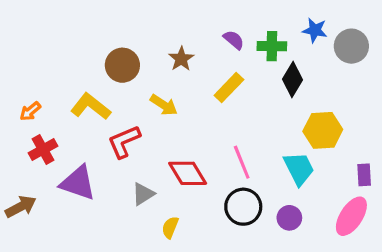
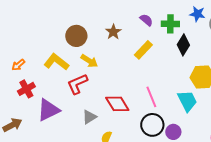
yellow arrow: (164, 105) -> (89, 61), moved
purple triangle: (78, 183) -> (48, 110), turned -45
purple circle: (289, 218) -> (173, 132), moved

